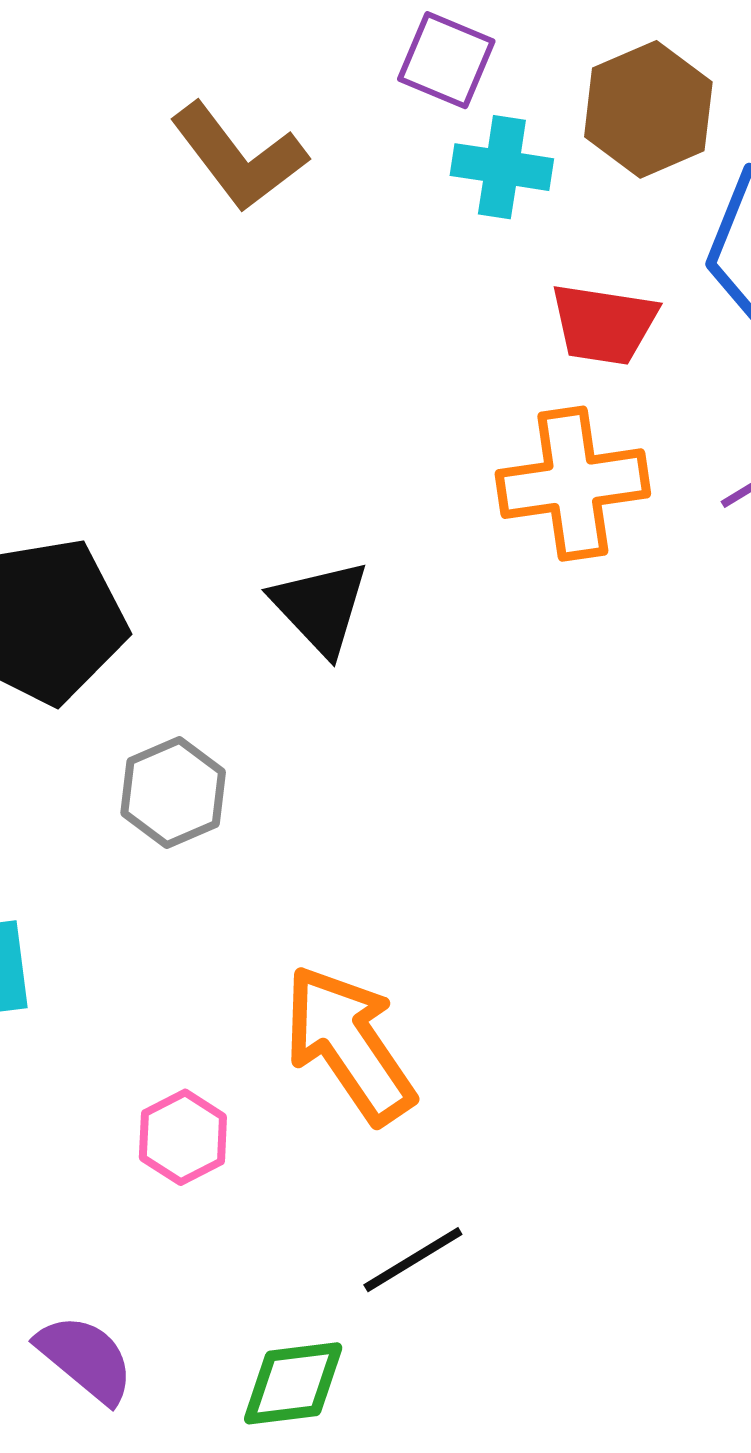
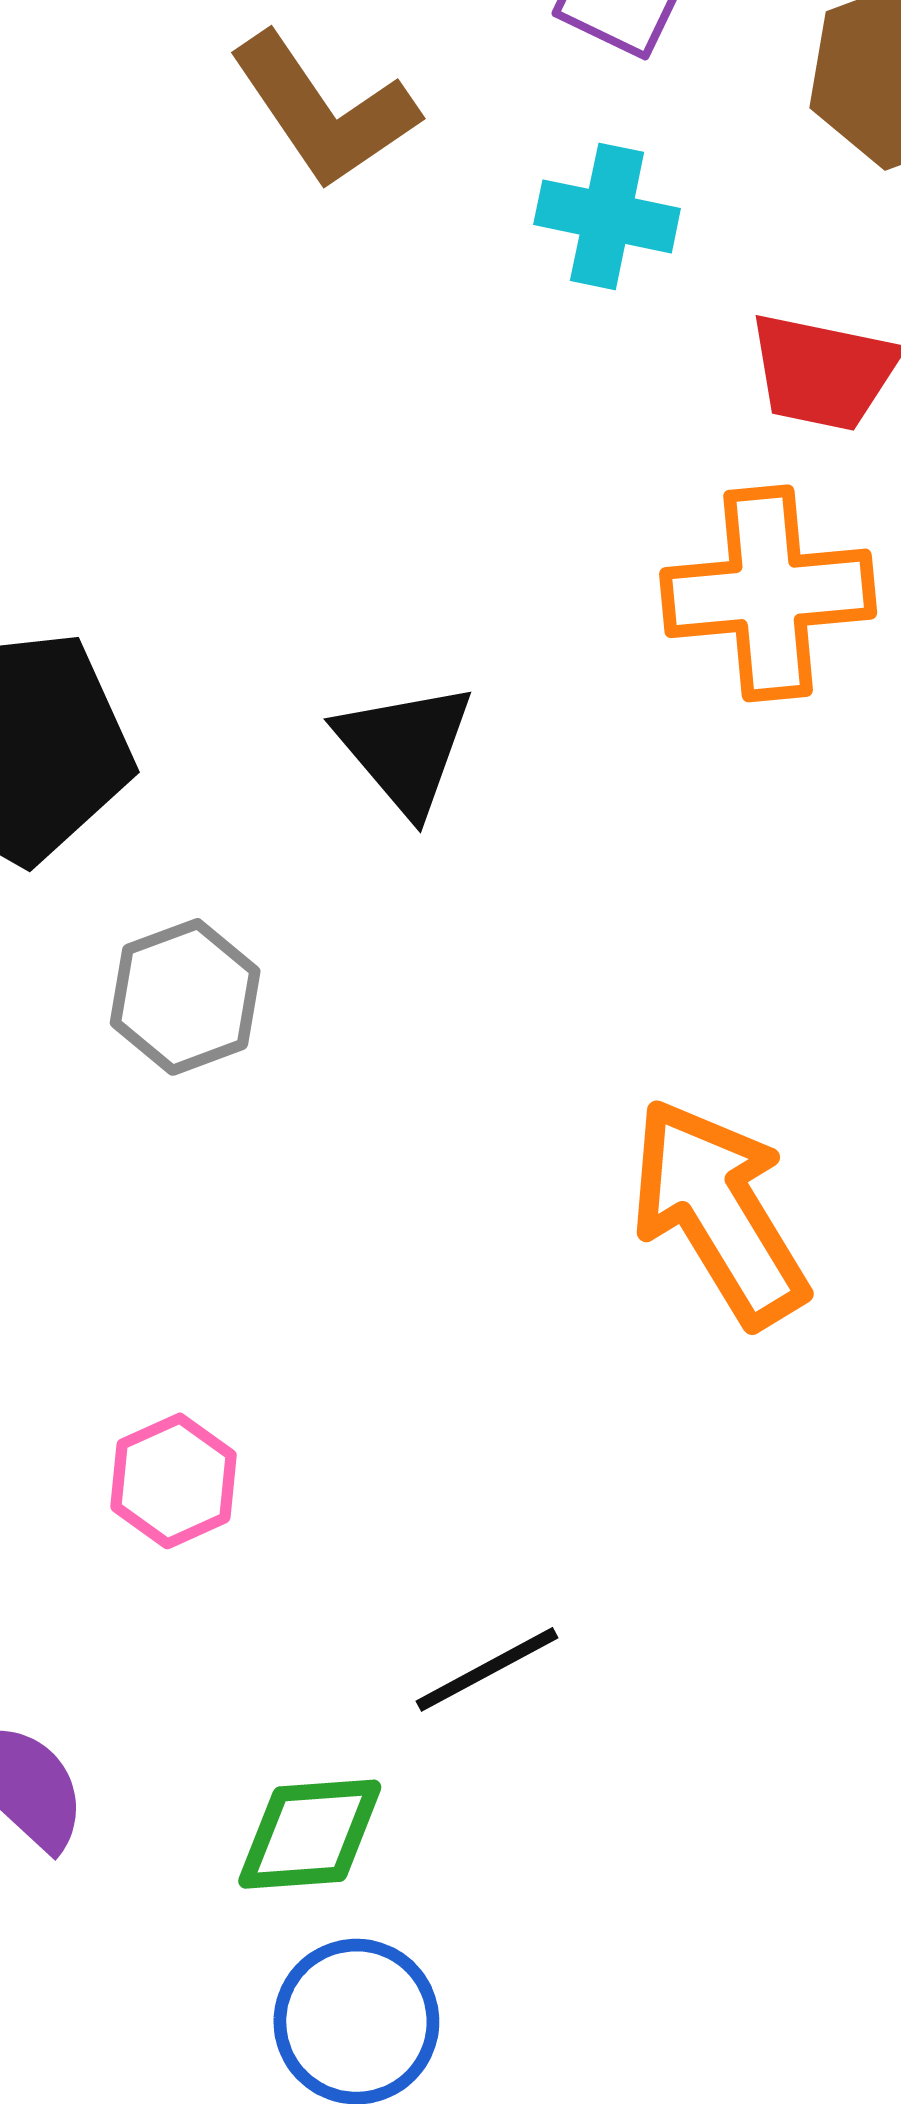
cyan cross: (502, 167) -> (607, 216), moved
orange arrow: (349, 1044) -> (719, 1212), moved

